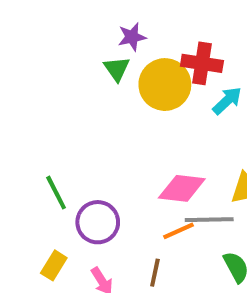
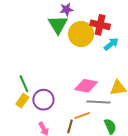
green triangle: (117, 69) -> (58, 25), size x1.5
orange line: (178, 231) -> (82, 116), moved
yellow rectangle: (54, 265) -> (22, 101), moved

